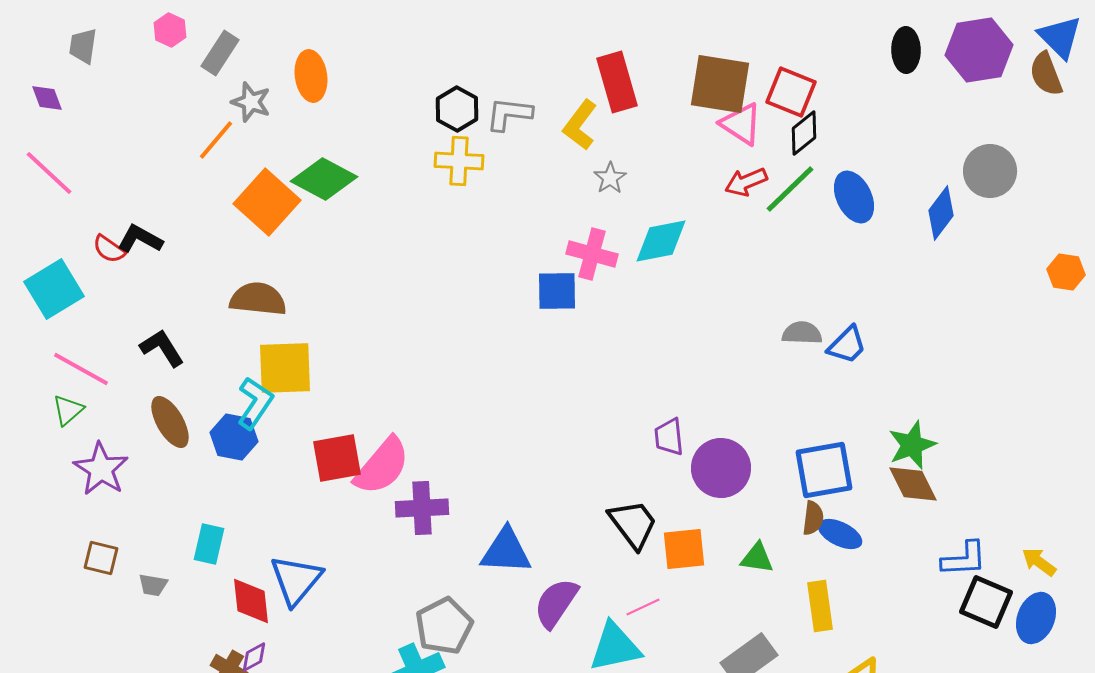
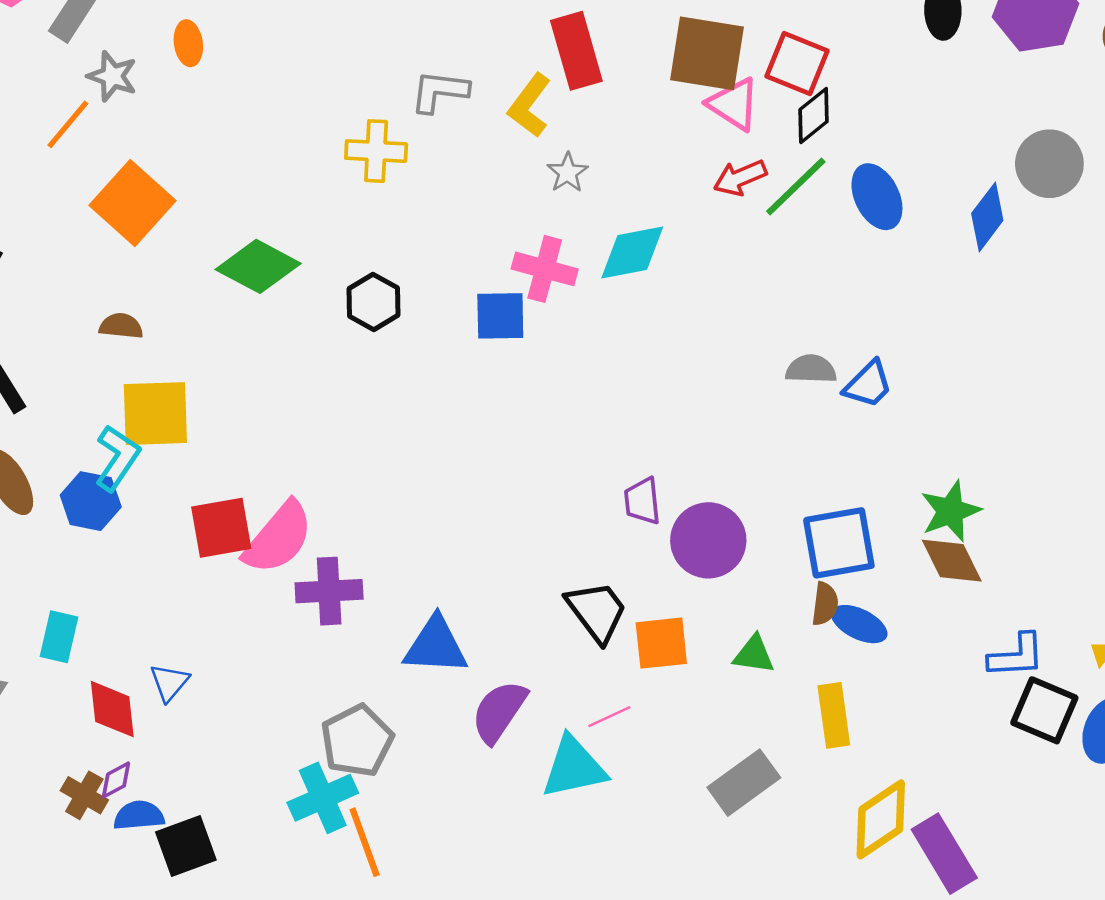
orange ellipse: (311, 76) -> (188, 43), size x0.7
black hexagon: (457, 109) -> (373, 302), moved
green diamond: (324, 179) -> (258, 266), moved
brown semicircle: (258, 299) -> (121, 326), size x0.6
blue triangle: (296, 580) -> (169, 682), size x0.6

